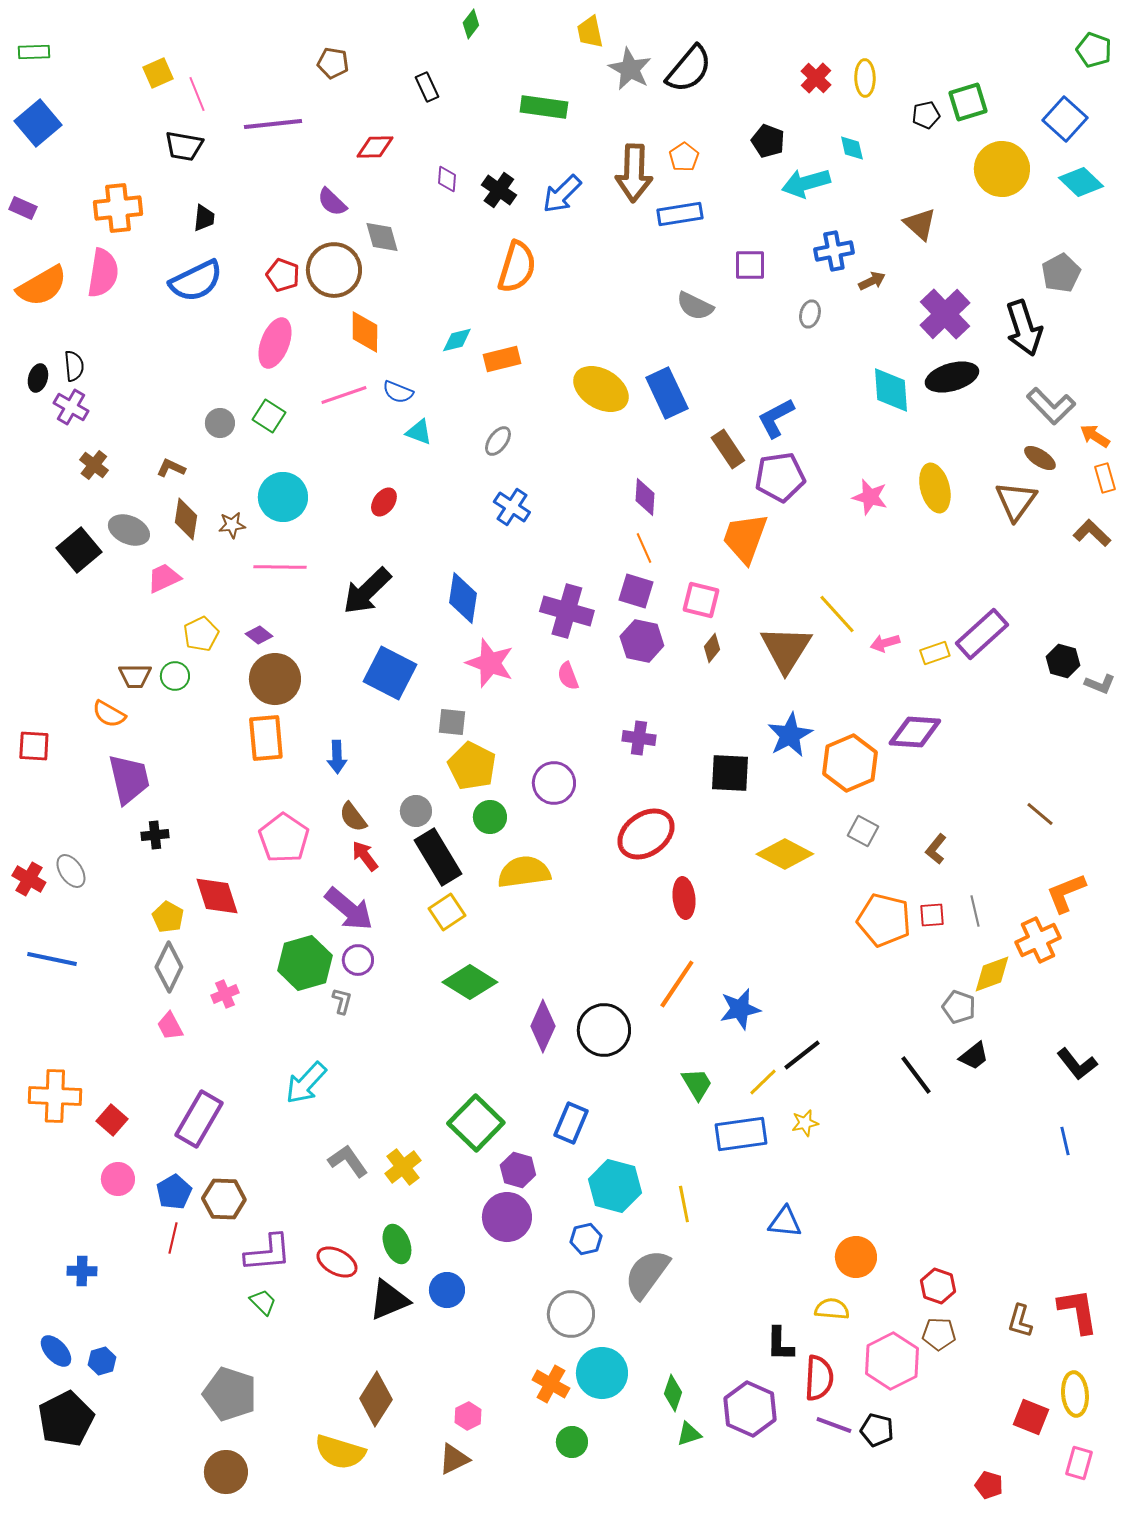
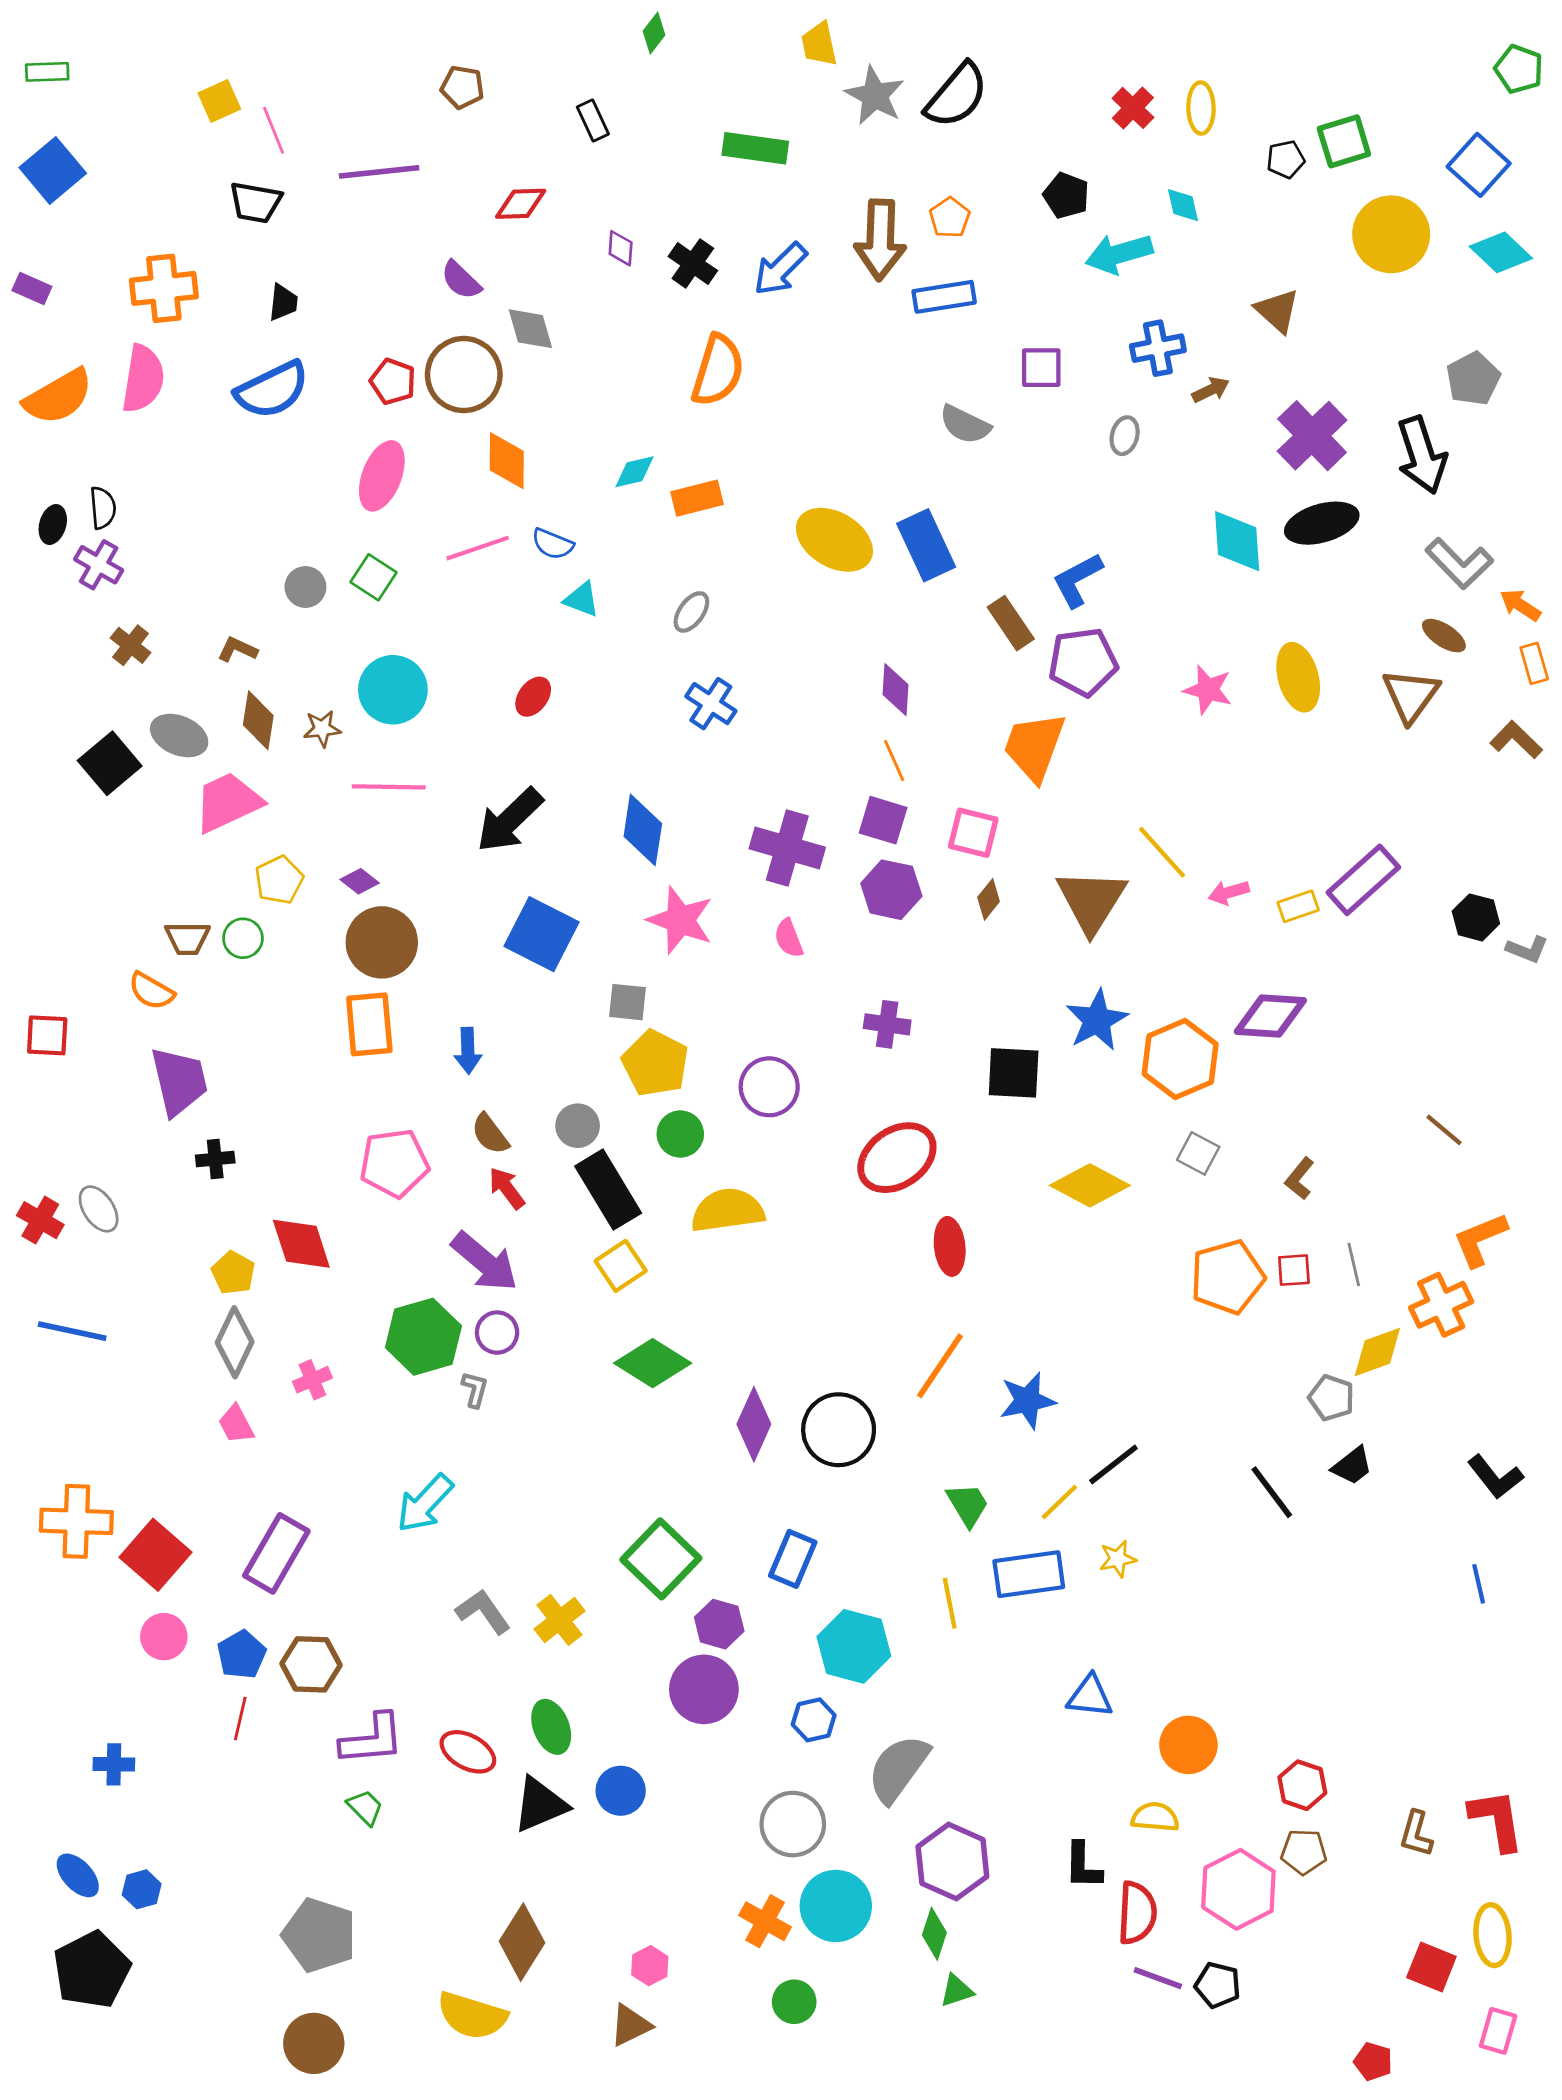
pink trapezoid: (164, 578) -> (228, 802), size x1.5
pink pentagon: (284, 838) -> (394, 1163), turned 30
orange pentagon: (884, 920) -> (1227, 1277), turned -30
red square: (112, 1120) -> (155, 1555), size x1.6
yellow line: (684, 1204) -> (950, 1603), moved
purple hexagon: (750, 1409) -> (952, 1862), moved

